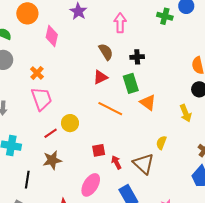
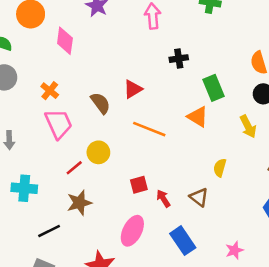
brown semicircle: (106, 52) -> (100, 103), moved
green rectangle: (131, 83) -> (213, 88), moved
brown triangle: (144, 164) -> (199, 197), size x0.7
black line: (27, 180) -> (49, 231), turned 60

